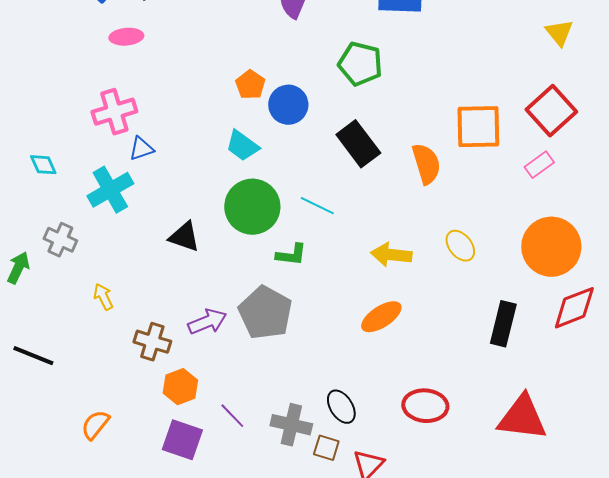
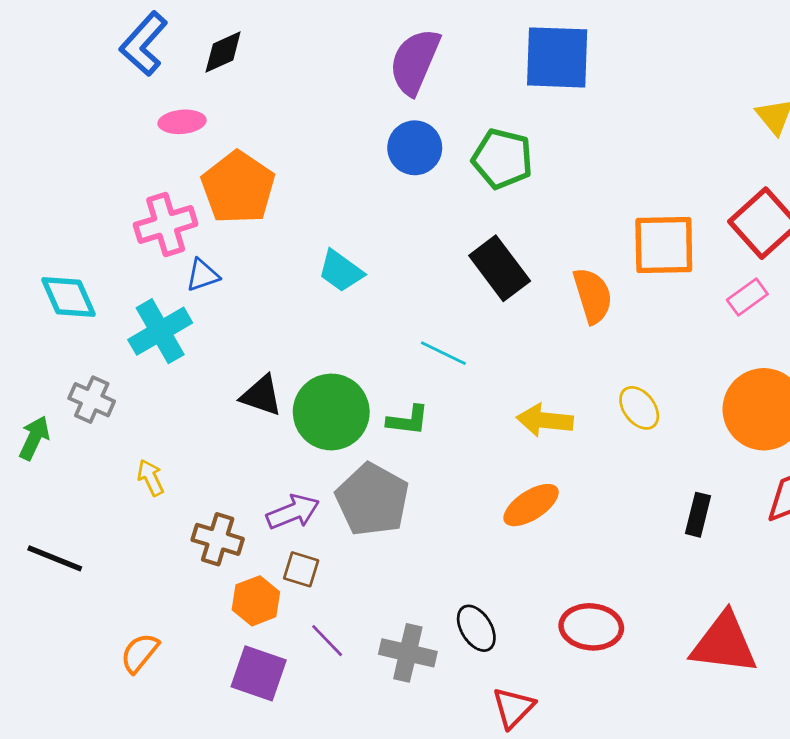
orange pentagon: (250, 85) -> (238, 188), moved, size x1.8
blue circle: (288, 105) -> (415, 148), moved
cyan diamond: (43, 165) -> (68, 297), size x1.5
green circle: (252, 207) -> (331, 412), moved
black rectangle: (503, 324) -> (698, 515), size x0.7
brown square: (326, 448) -> (301, 569), moved

